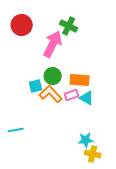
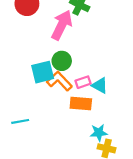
orange rectangle: (80, 80) -> (81, 103), moved
cyan square: (36, 86) -> (43, 72), size x1.5

